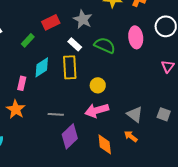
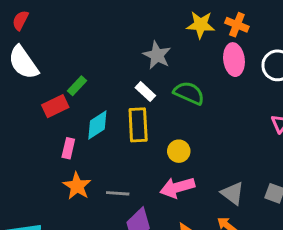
red rectangle: (51, 22) -> (55, 106), moved
pink ellipse: (136, 37) -> (234, 60), moved
orange star: (16, 109) -> (77, 186), moved

